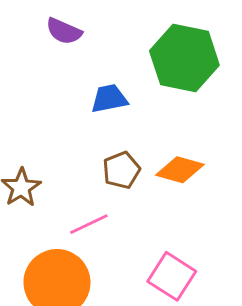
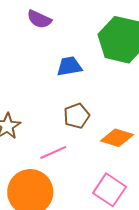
orange diamond: (180, 170) -> (117, 138), moved

